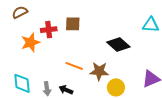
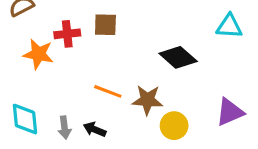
orange star: (30, 42) -> (38, 54), turned 30

